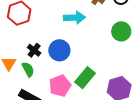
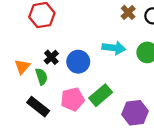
cyan arrow: (74, 18) -> (114, 48), moved

